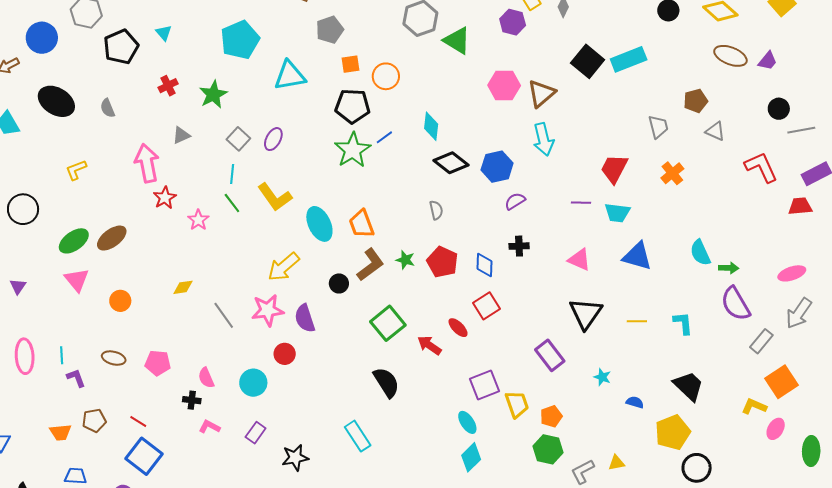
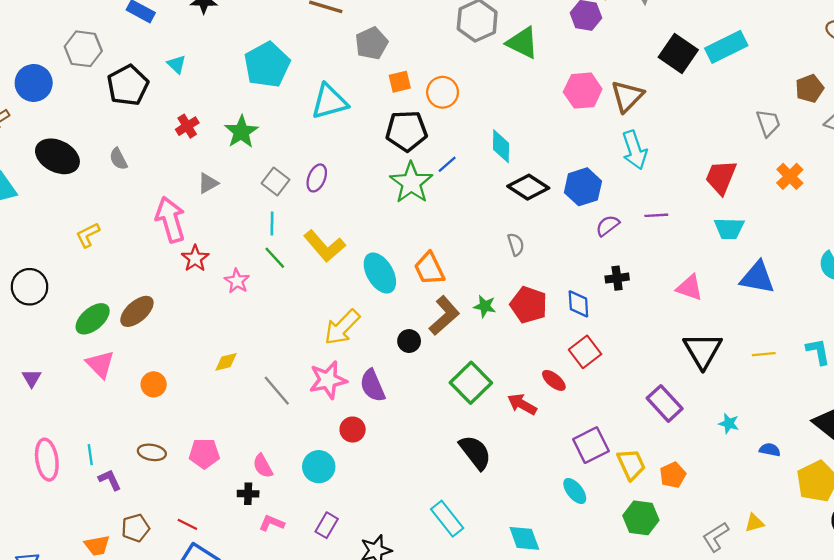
purple line: (581, 203) -> (656, 215), moved
green hexagon: (548, 449) -> (641, 518), moved
cyan diamond: (471, 457) -> (524, 538), moved, turned -60

